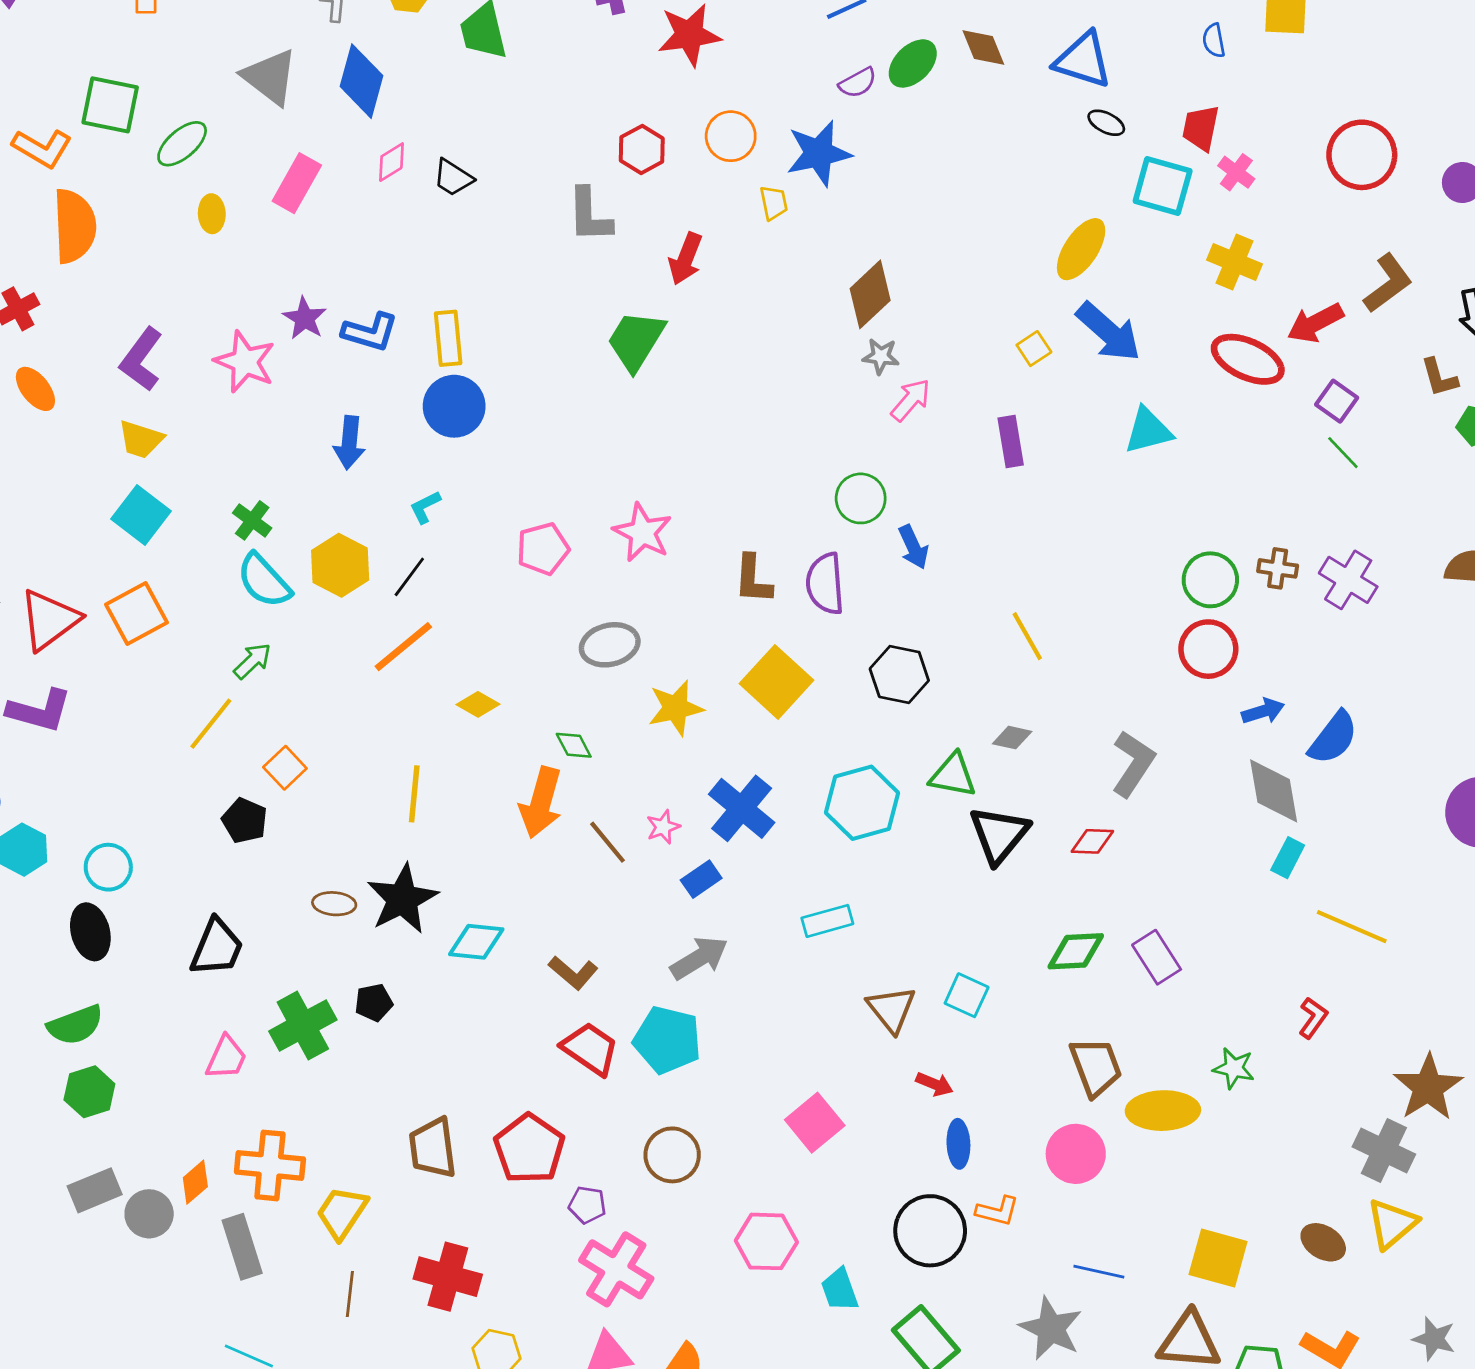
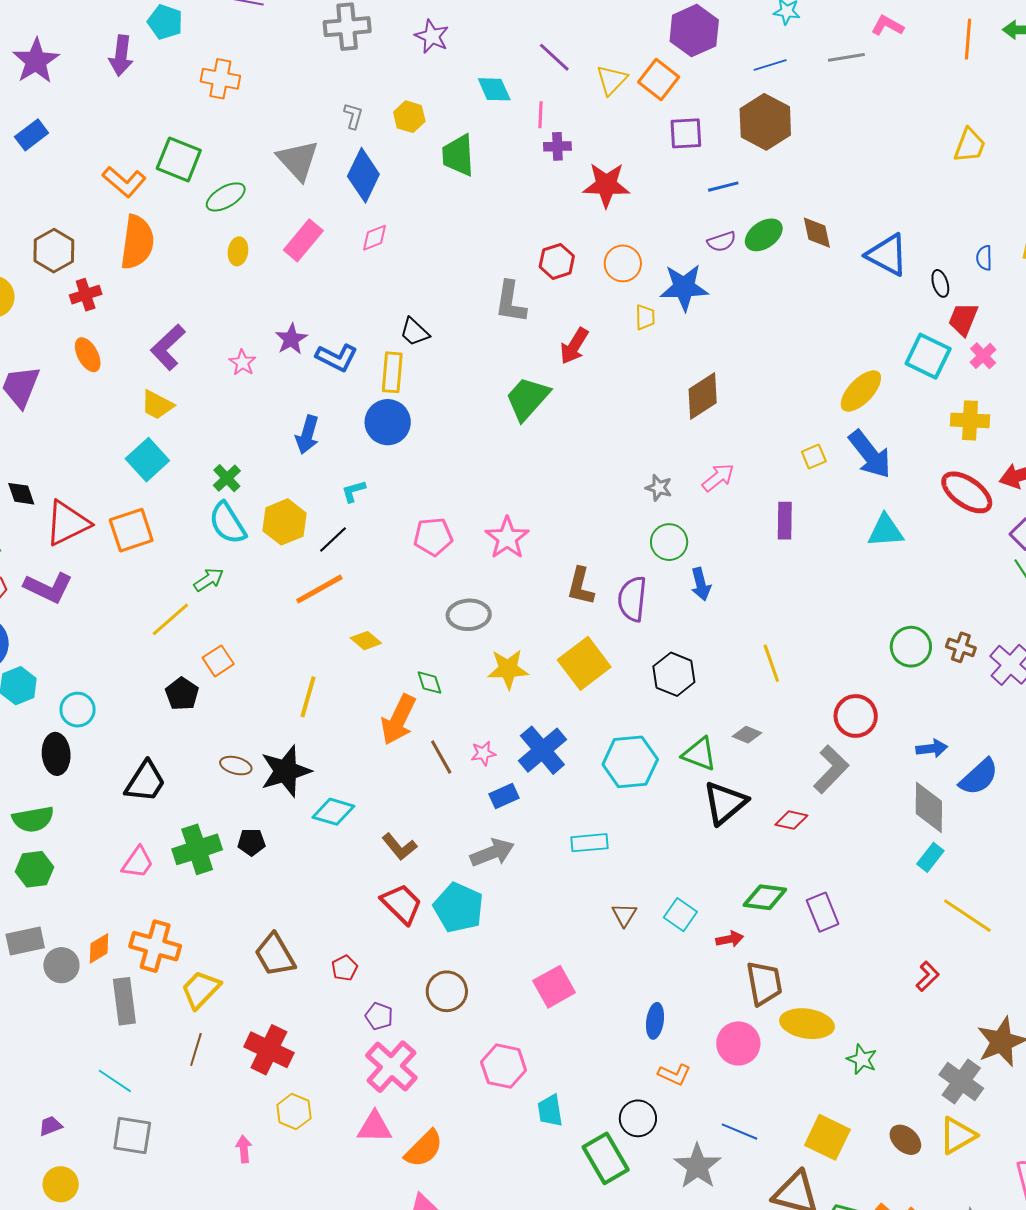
black ellipse: (1106, 123) -> (940, 283), moved, turned 36
black trapezoid: (453, 178) -> (415, 332), moved
yellow cross: (1235, 262) -> (970, 420), turned -30
gray star: (881, 356) -> (659, 488), moved
pink star: (245, 362) -> (242, 363), size x0.6
red circle: (1208, 649) -> (856, 716), moved
brown triangle: (891, 1009) -> (624, 915), size x0.7
green star: (1234, 1068) -> (862, 1059), moved
red arrow: (934, 1084) -> (730, 939), moved, turned -44
brown trapezoid: (433, 1148) -> (275, 955), turned -33
red pentagon: (529, 1149) -> (345, 968), size x0.5
black circle: (930, 1231) -> (638, 1118), moved, size x0.7

